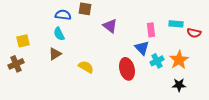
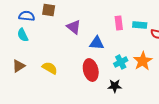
pink rectangle: (151, 30) -> (119, 23), moved
blue triangle: (142, 48) -> (97, 43), moved, turned -42
brown triangle: (55, 54) -> (19, 66), moved
black star: (179, 85) -> (115, 86), moved

